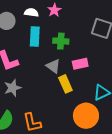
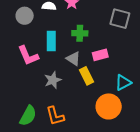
cyan rectangle: (35, 36) -> (51, 41), moved
gray star: (13, 88) -> (53, 80), moved

